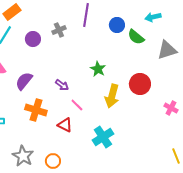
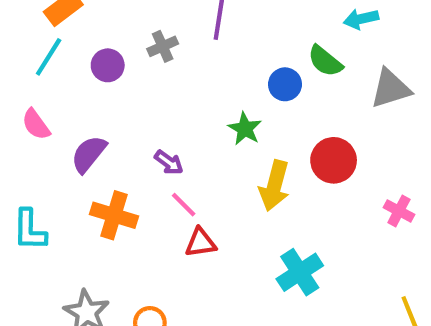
blue circle: (117, 25) -> (285, 84), moved
pink line: (77, 105) -> (184, 205), moved
red triangle: (65, 125) -> (201, 243), moved, turned -35
cyan cross: (103, 137) -> (300, 272), moved

